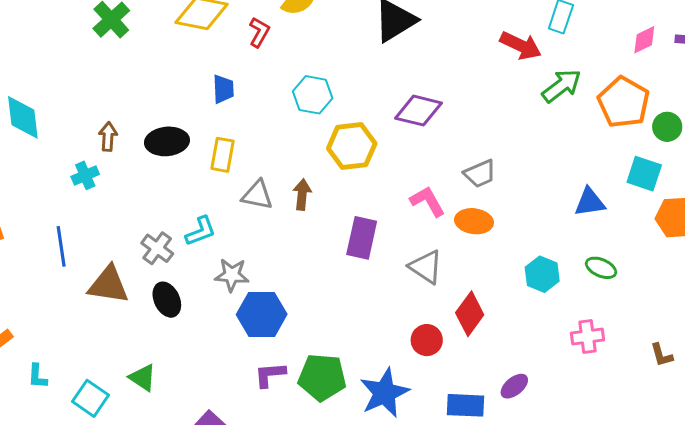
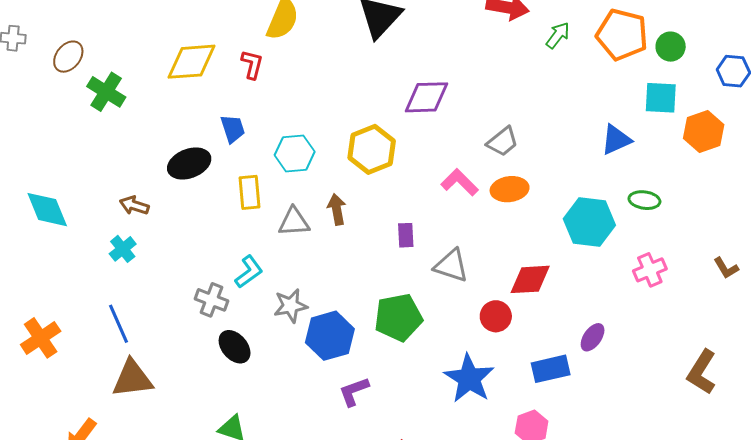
green arrow: (562, 86) -> (558, 35), size x0.7
cyan hexagon: (313, 95) -> (295, 153), moved
brown arrow: (108, 137) -> (134, 205), turned -60
black ellipse: (167, 141) -> (189, 163), moved
purple rectangle: (362, 238) -> (406, 235), size x0.6
gray triangle: (426, 267) -> (451, 266), moved
cyan hexagon: (542, 274) -> (589, 222), size x1.4
brown triangle: (108, 285) -> (132, 379), moved
red diamond: (470, 314) -> (530, 279), turned 66
green pentagon: (322, 377) -> (398, 317), moved

